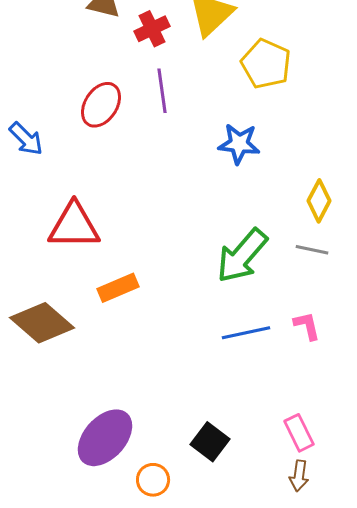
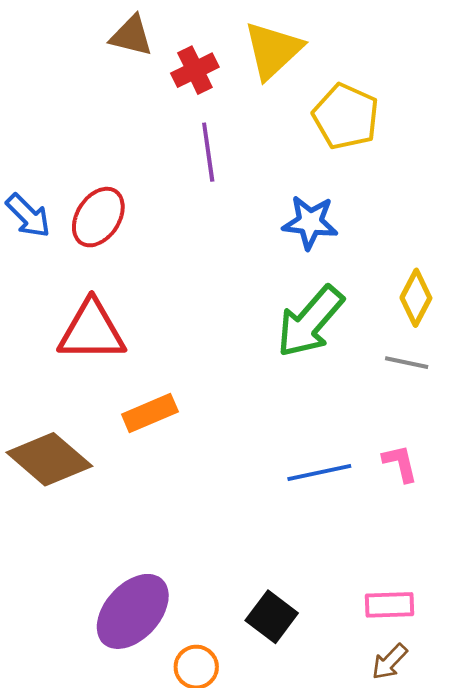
red ellipse: (101, 105) -> (98, 217), moved
green arrow: (242, 256) -> (310, 322), moved
pink rectangle: (299, 433) -> (389, 605), turned -66
brown arrow: (299, 476) -> (389, 662), turned 36

